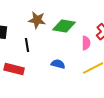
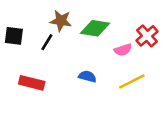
pink semicircle: (86, 43) -> (123, 50), turned 72
black line: (27, 45) -> (47, 42), moved, turned 40

